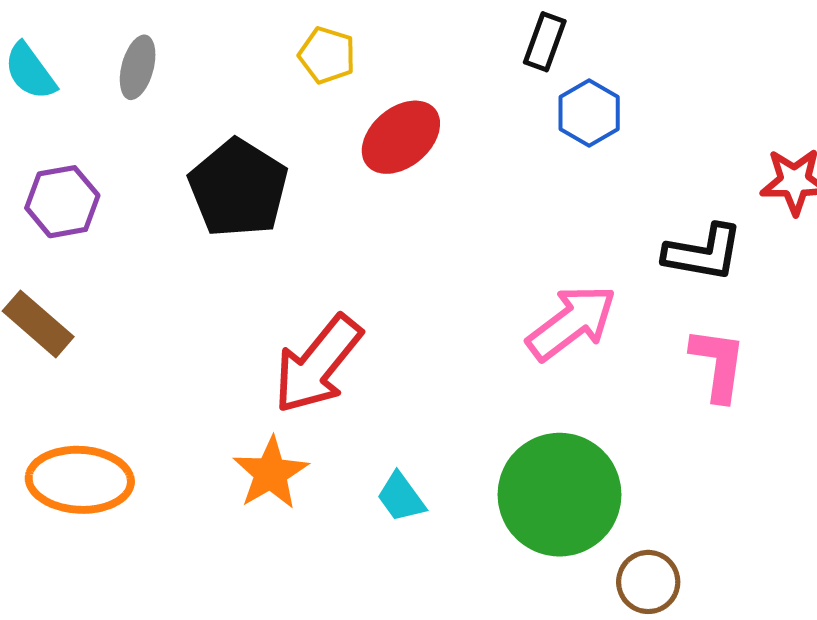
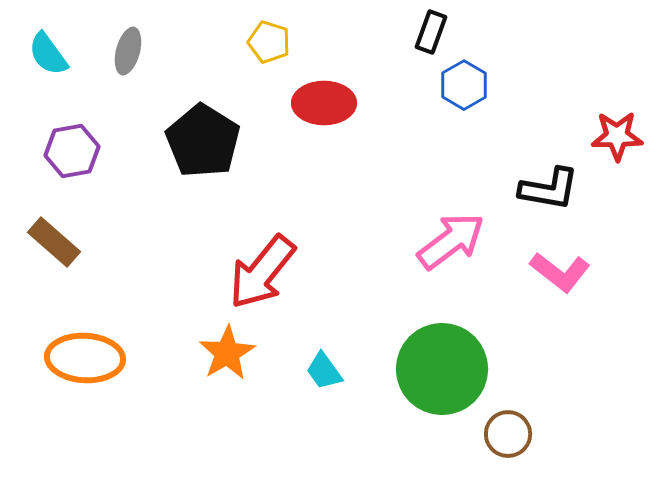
red ellipse: (401, 137) -> (324, 103), turned 40
pink L-shape: (718, 364) -> (560, 272), turned 120

